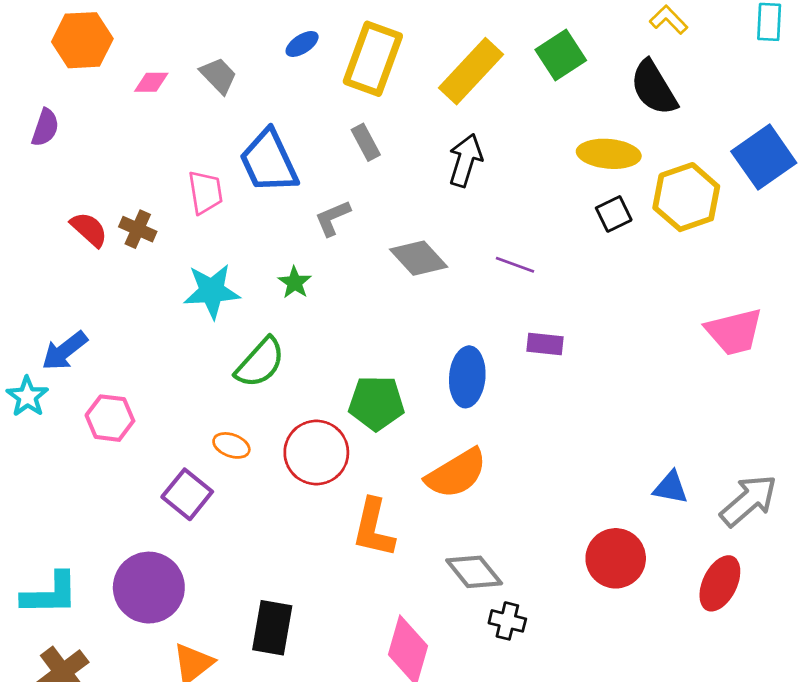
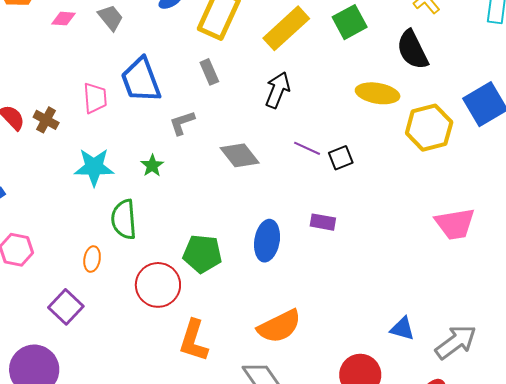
black square: (614, 214) -> (341, 158), moved
purple line: (515, 265) -> (307, 148), moved
green semicircle: (260, 363) -> (124, 219), turned 129
orange ellipse: (231, 445) -> (92, 259), moved, turned 75
orange semicircle: (456, 473) -> (279, 326), moved

